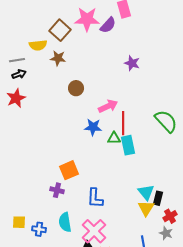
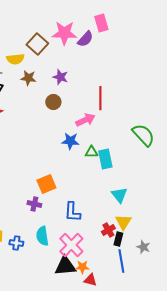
brown star: (58, 58) -> (28, 78), moved
purple star: (132, 63) -> (60, 77), moved
red line: (123, 123) -> (100, 98), moved
cyan triangle: (146, 192) -> (119, 195), moved
black rectangle: (158, 198) -> (118, 239), moved
red cross: (170, 216) -> (108, 230), moved

